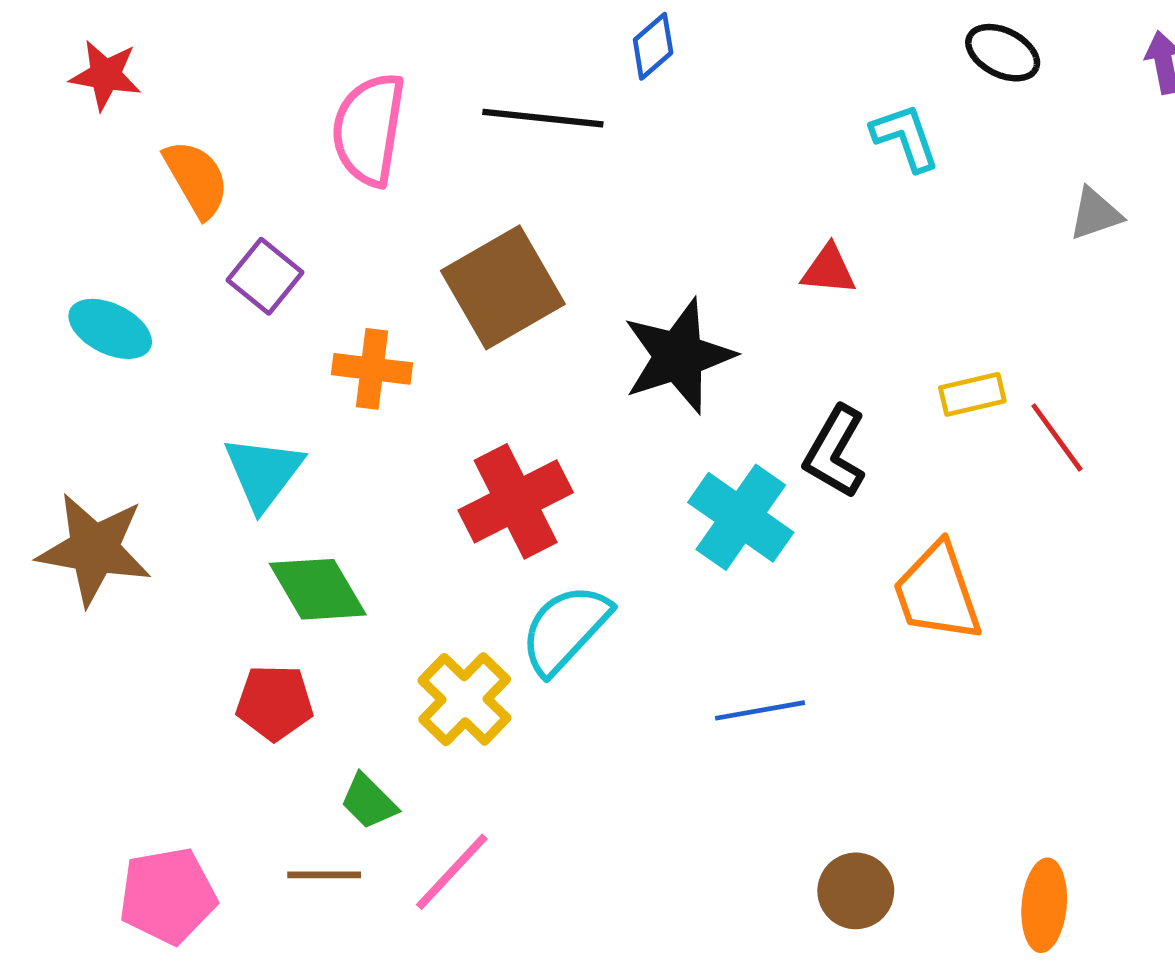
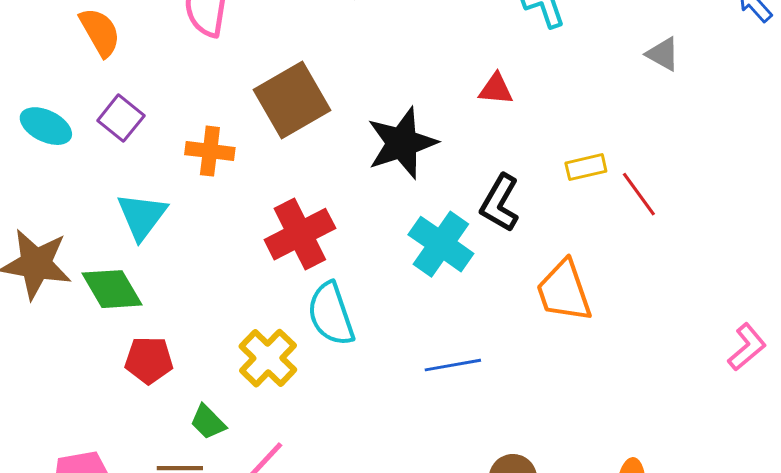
gray triangle: (1095, 214) -> (663, 54), turned 48
purple square: (265, 276) -> (121, 118), moved
green diamond: (318, 589) -> (112, 289), moved
cyan semicircle: (565, 629) -> (331, 314), turned -62

